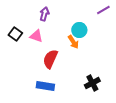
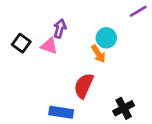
purple arrow: (44, 14) -> (60, 29), moved
red semicircle: (50, 59) -> (84, 86), moved

